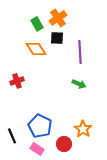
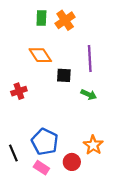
green rectangle: (37, 24) -> (41, 18), moved, turned 32
black square: (57, 38) -> (64, 75), moved

